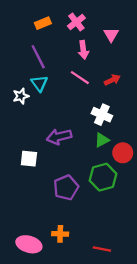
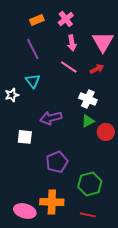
pink triangle: (111, 35) -> (103, 42), moved, size x1.6
cyan triangle: (39, 83) -> (33, 81), moved
white star: (21, 96) -> (12, 95), moved
green hexagon: (103, 177) -> (90, 184), moved
orange cross: (60, 234) -> (52, 202), size x1.6

